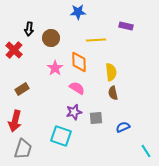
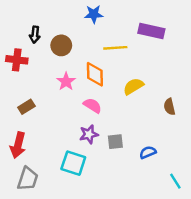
purple rectangle: (126, 26) -> (151, 31), size x1.5
red cross: (14, 50) -> (17, 60), turned -36
yellow semicircle: (111, 72) -> (133, 86), turned -114
brown semicircle: (113, 93) -> (169, 107), moved

